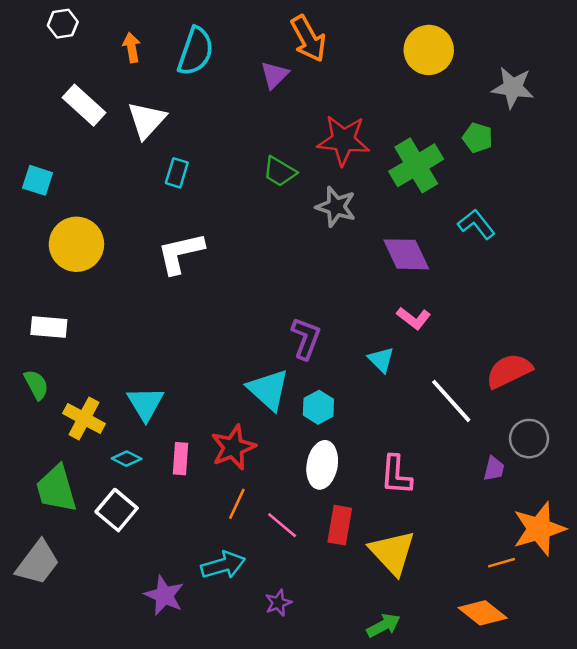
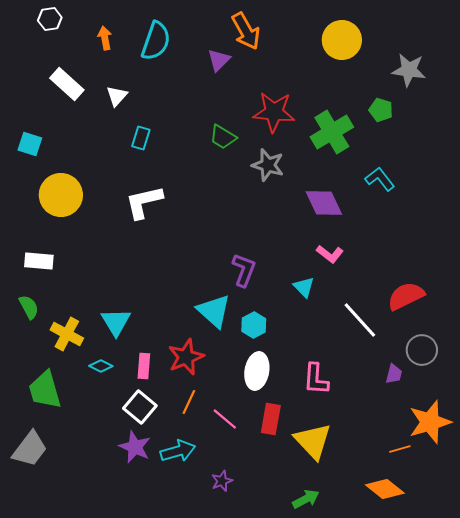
white triangle: (147, 120) -> (117, 96), size x0.7
white square: (117, 510) -> (140, 407), moved
purple star: (164, 595) -> (135, 447), moved

